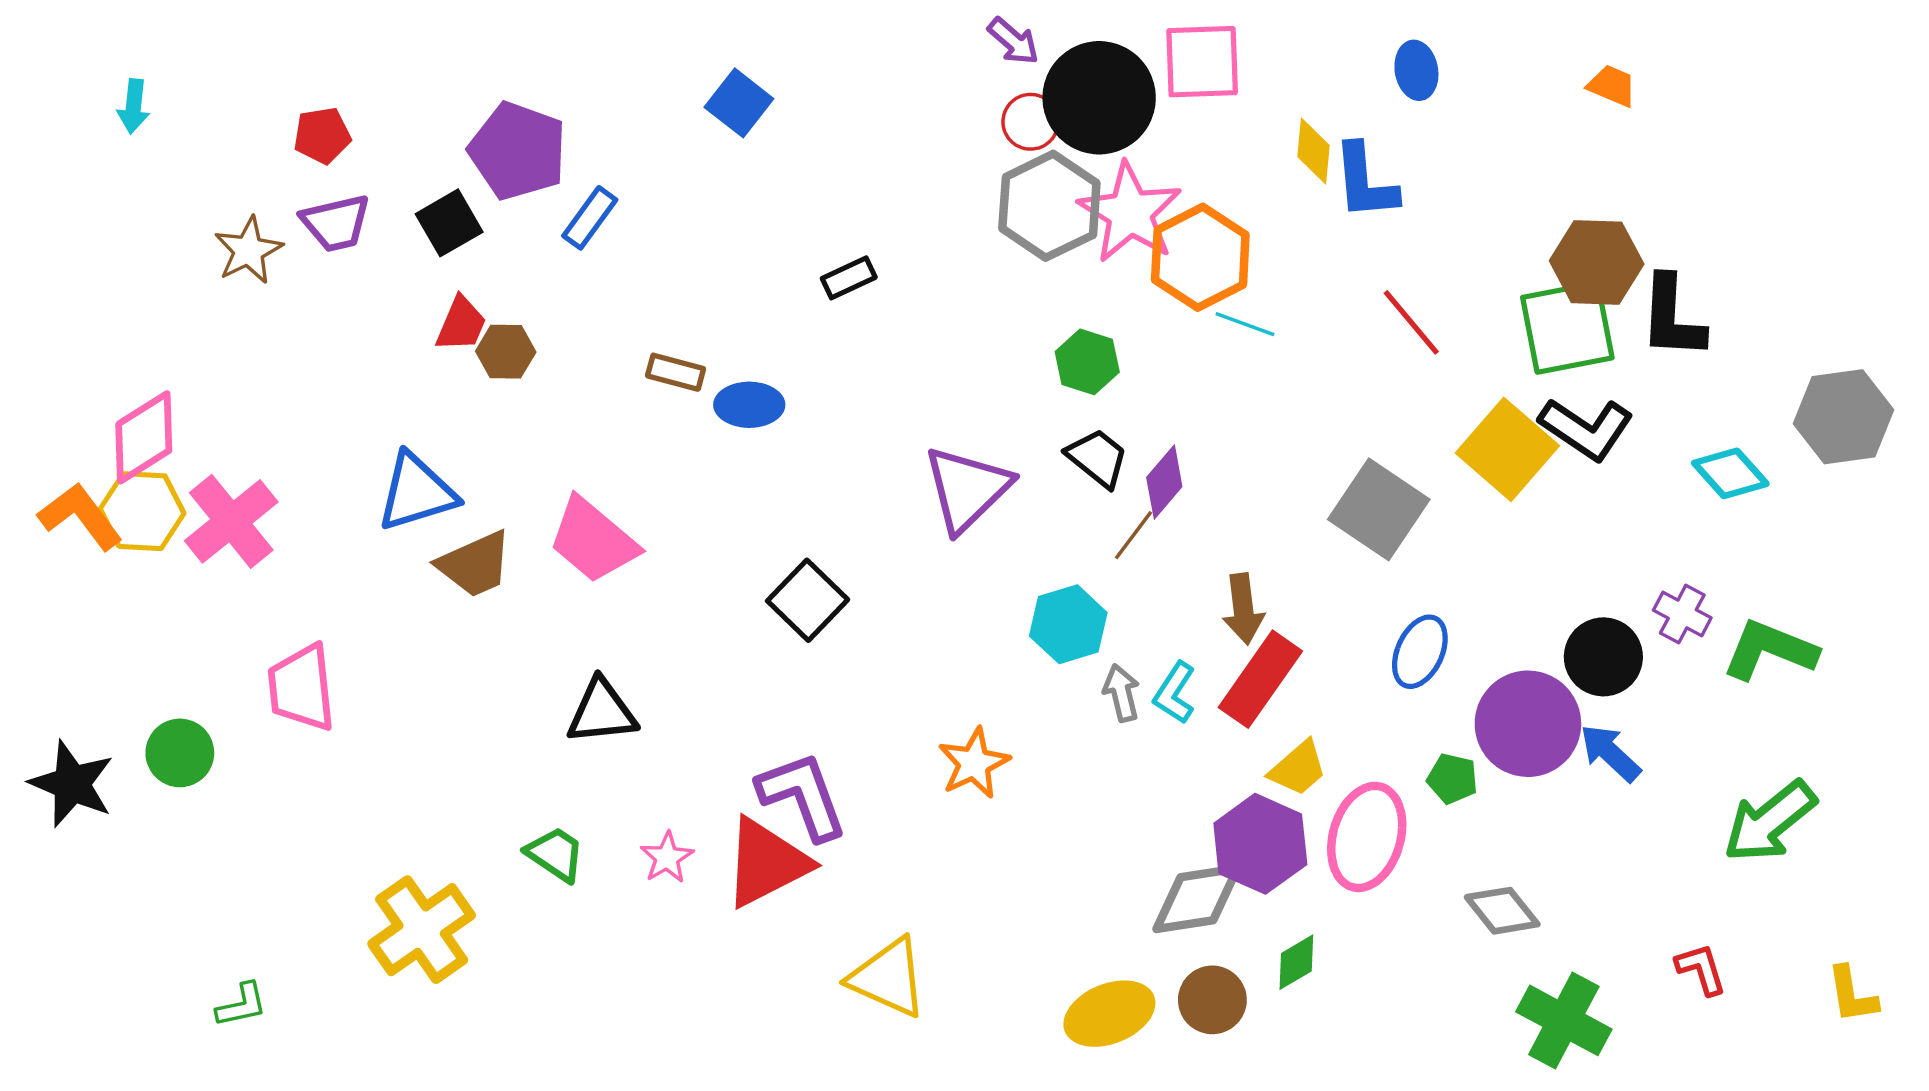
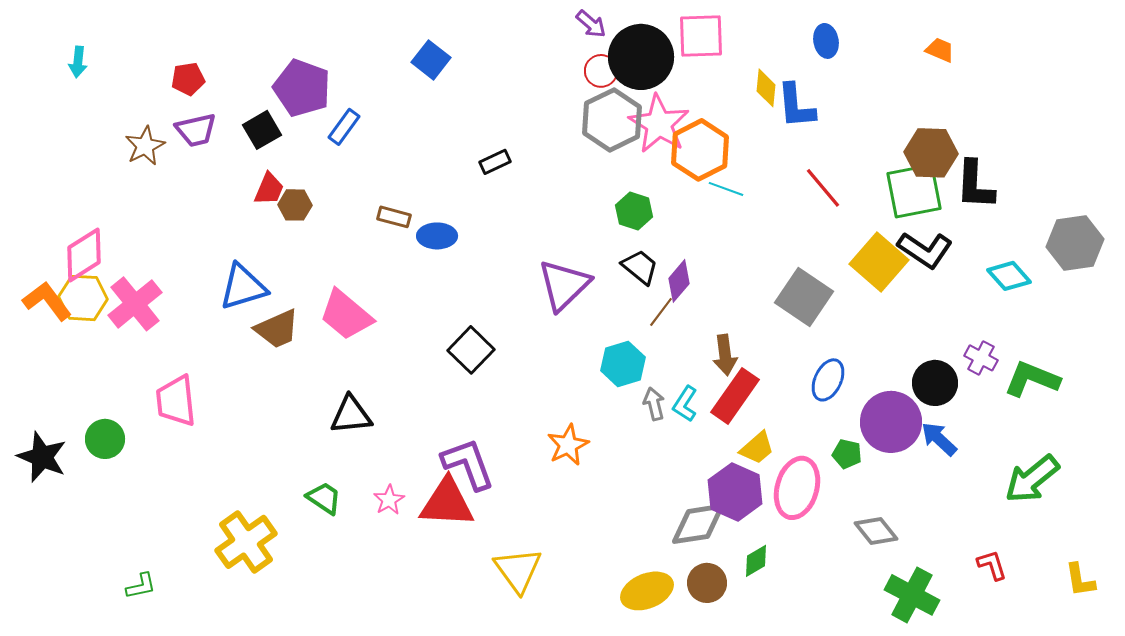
red triangle: (766, 863) -> (447, 503), turned 30
yellow triangle: (888, 978) -> (518, 570), turned 30

